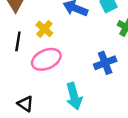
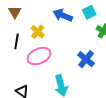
blue cross: (105, 63) -> (86, 59), turned -30

